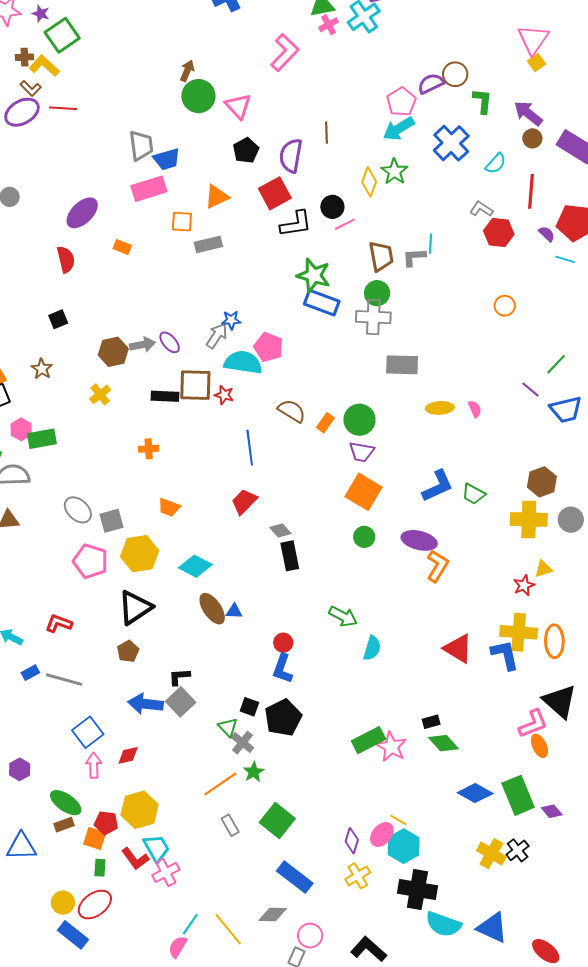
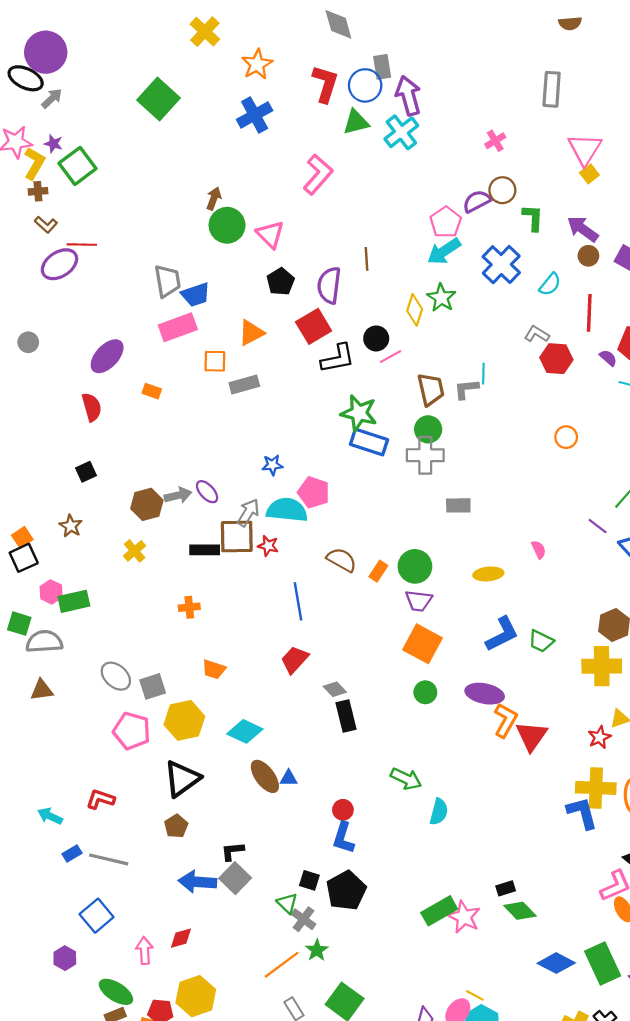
pink cross: (329, 25) -> (495, 141), moved
yellow L-shape: (44, 66) -> (34, 163), moved, turned 80
purple ellipse: (22, 112) -> (59, 264), moved
gray arrow: (217, 336) -> (248, 513), moved
gray rectangle: (402, 365) -> (458, 505), size x0.7
yellow ellipse: (440, 408) -> (488, 574), moved
red triangle: (458, 649) -> (532, 736), moved, turned 36
blue square: (88, 732) -> (97, 916), moved

